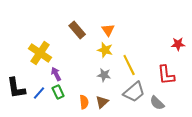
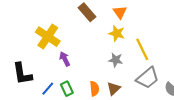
green rectangle: (58, 92) -> (67, 89), moved
blue line: (39, 93) -> (48, 89), moved

